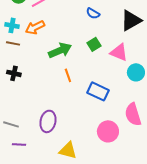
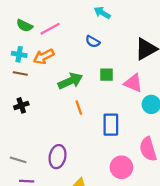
blue semicircle: (93, 13) -> (93, 42), moved
green square: (94, 44) -> (107, 75), turned 32
black cross: (14, 73) -> (21, 105), turned -32
blue rectangle: (98, 91) -> (111, 125), turned 65

